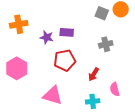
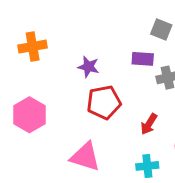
purple rectangle: (67, 32) -> (143, 59), moved
purple star: (47, 37) -> (88, 67), moved

